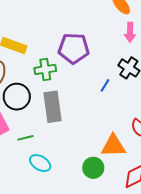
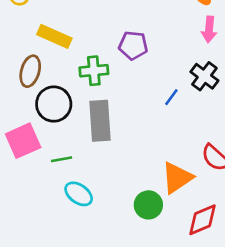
purple pentagon: (74, 48) -> (133, 45), size x0.7
orange triangle: (113, 146) -> (177, 178), turned -36

